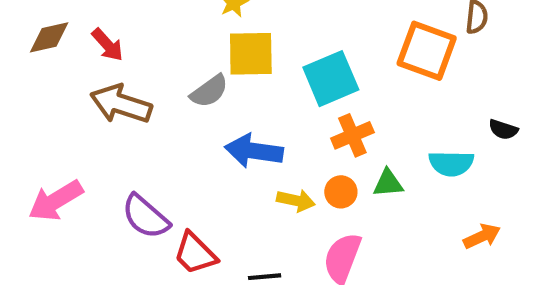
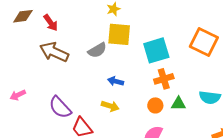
blue arrow: (254, 151) -> (116, 81), size x0.6
yellow arrow: (296, 200) -> (110, 106), moved
pink arrow: (56, 201) -> (18, 95), size x0.6

